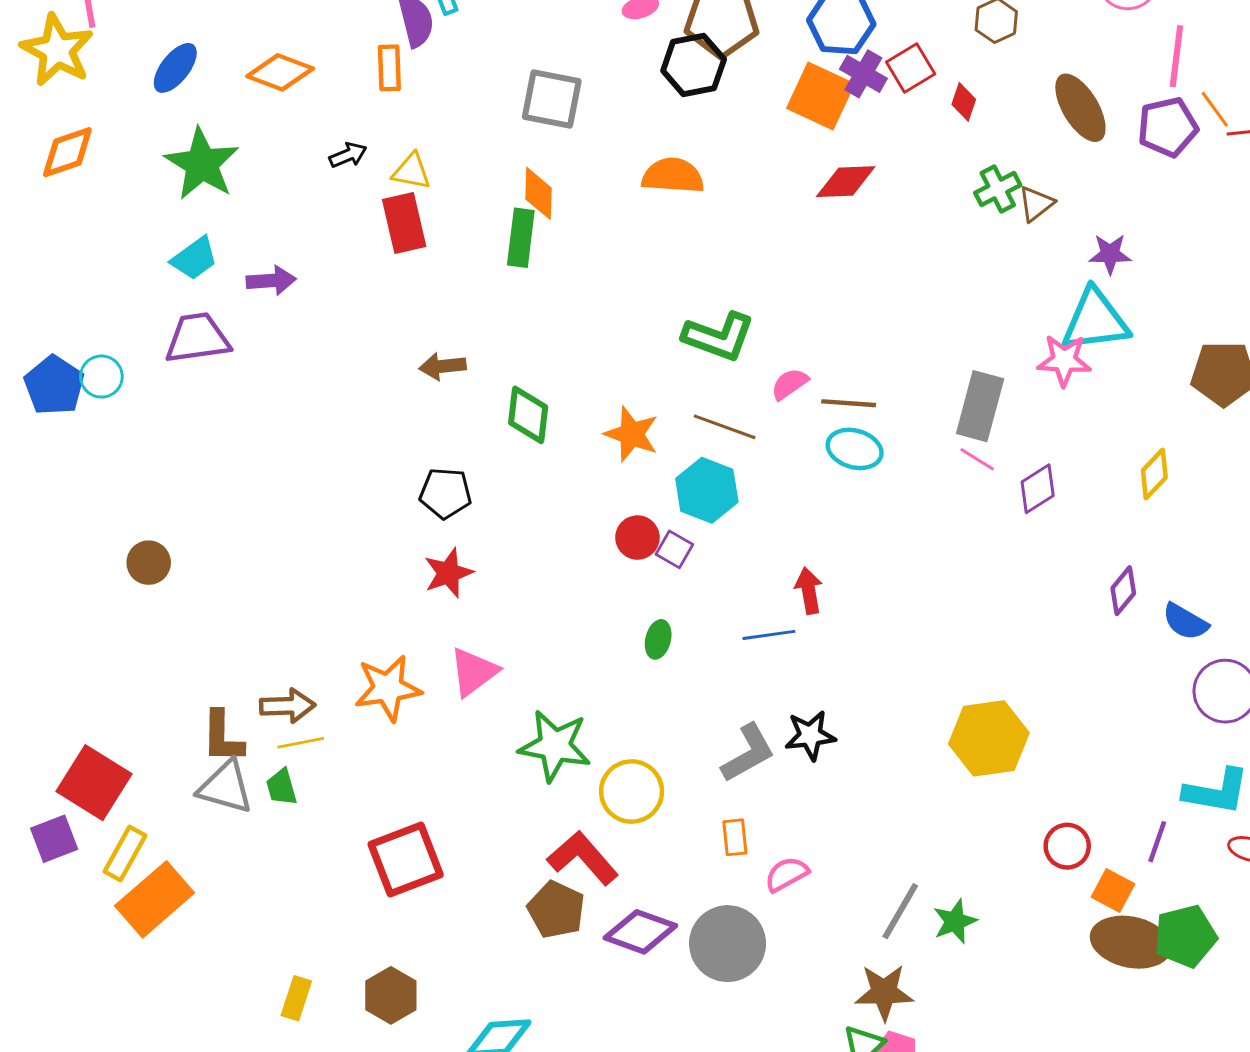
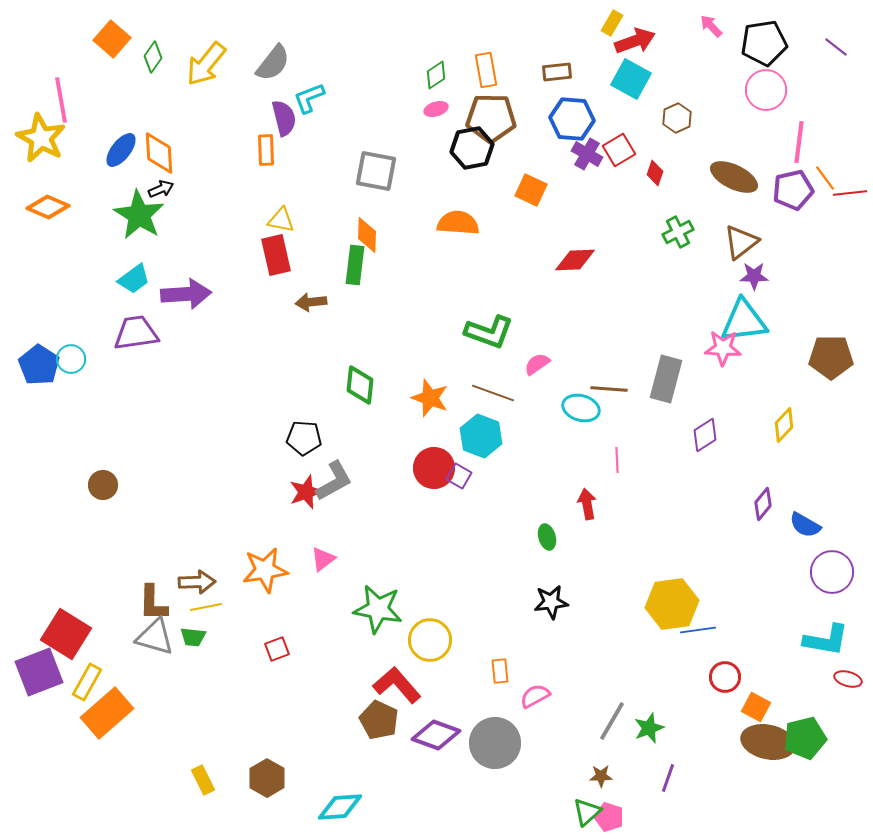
orange diamond: (280, 72) -> (159, 153), moved, turned 66
orange square: (821, 96) -> (531, 190), moved, size x0.7
brown ellipse: (1080, 108) -> (734, 177), turned -33
orange diamond: (67, 152) -> (48, 207), turned 42
black arrow: (348, 155) -> (161, 189), moved
red diamond: (846, 182) -> (575, 260), moved
brown triangle: (1036, 204) -> (741, 242), moved, size x1.4
purple arrow: (271, 281) -> (186, 294), size x1.5
brown arrow: (443, 366) -> (311, 302), moved
brown line: (849, 403) -> (609, 389), moved
pink line: (977, 459) -> (617, 460), moved, turned 55
red circle: (637, 538) -> (434, 468), size x1.4
red arrow: (809, 591) -> (587, 504), moved
blue line: (769, 635) -> (698, 630), moved
green ellipse: (658, 639) -> (547, 537), moved, turned -30
pink triangle: (474, 672) -> (323, 559), size x0.7
gray L-shape: (748, 753) -> (334, 481), moved
green trapezoid: (282, 787) -> (193, 637), turned -68
purple square: (54, 839) -> (39, 672), size x1.5
purple line: (1157, 842) -> (668, 778), moved
red square: (406, 859) -> (277, 649), moved, size x0.5
brown star: (884, 992) -> (601, 776), size x0.6
yellow rectangle: (296, 998) -> (203, 780), turned -44

